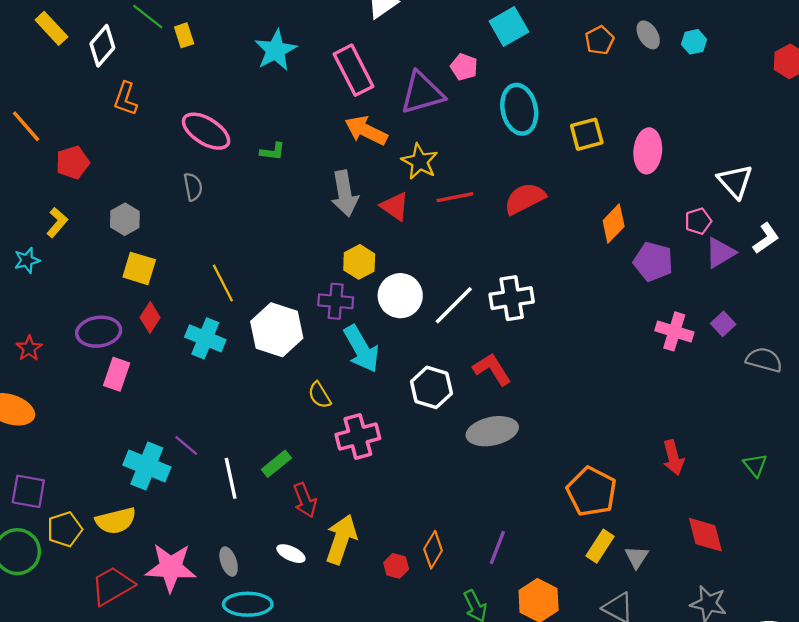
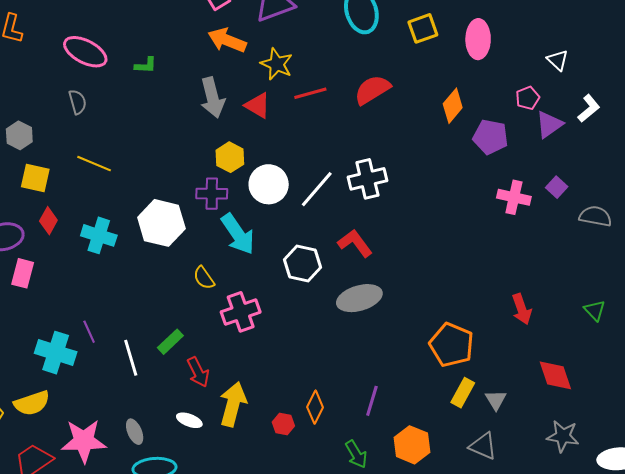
white triangle: (735, 181) -> (558, 60), size x0.7
yellow line: (223, 283) -> (94, 164), moved, turned -36
purple line: (186, 446) -> (89, 332), turned 30

